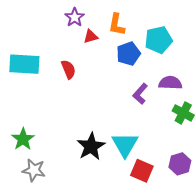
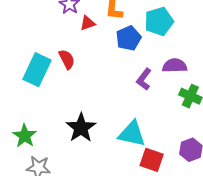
cyan rectangle: (24, 64) -> (37, 70), moved, turned -64
cyan triangle: (125, 145) -> (132, 134), turned -44
black star: (91, 146) -> (81, 128), moved

